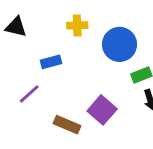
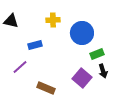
purple square: (102, 110) -> (82, 78), moved

